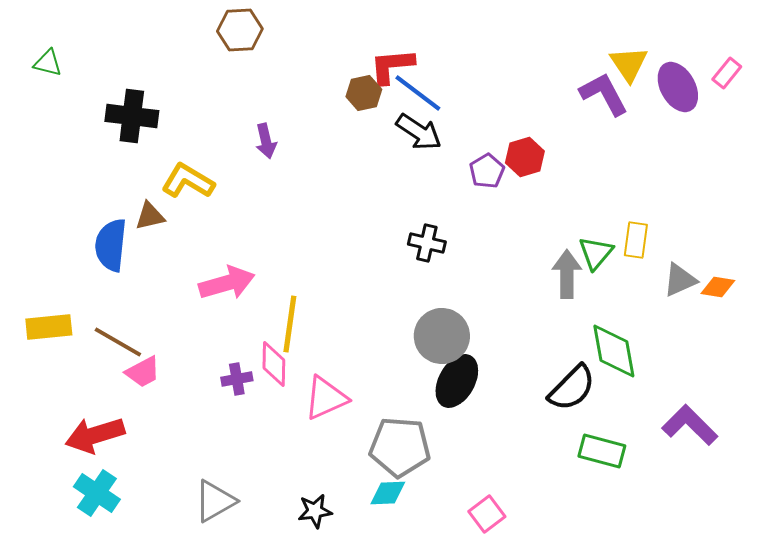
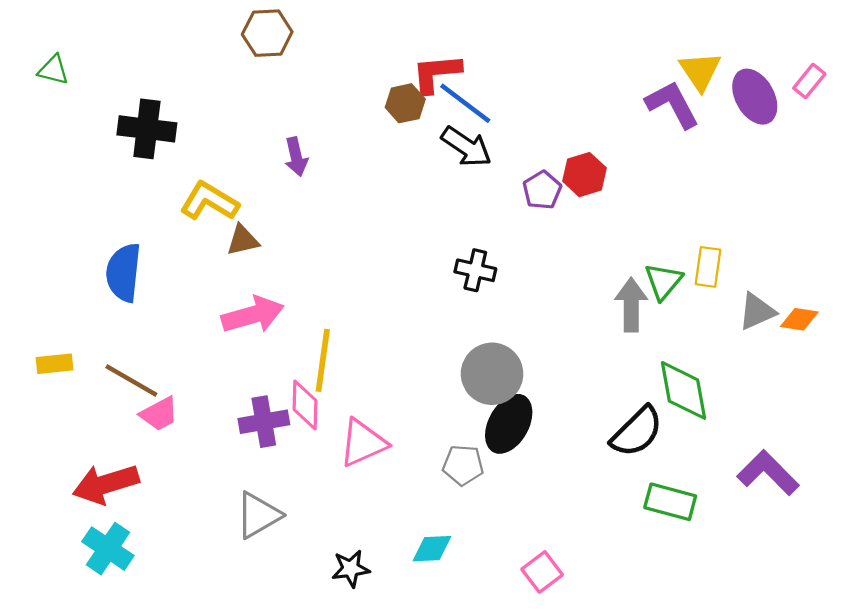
brown triangle: (150, 216) -> (243, 240), moved
yellow rectangle: (49, 327) -> (55, 364), size x0.7
purple cross: (237, 379) -> (264, 422), size x1.4
gray pentagon: (400, 447) -> (463, 465), moved, size x0.6
gray triangle: (215, 501) -> (258, 515), moved

